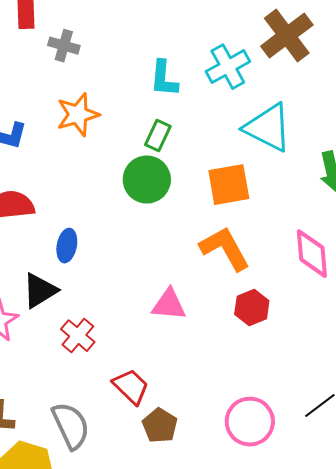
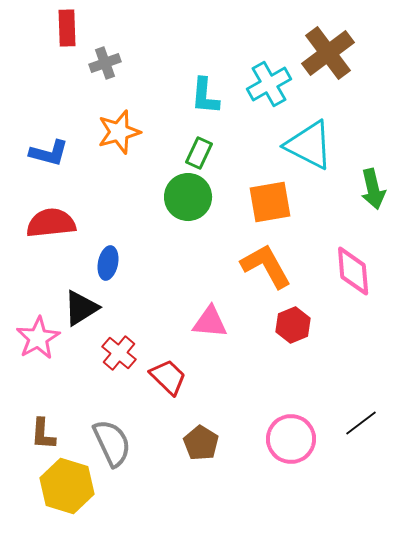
gray cross: (64, 46) -> (105, 63), turned -36
red trapezoid: (131, 387) -> (168, 377), moved

